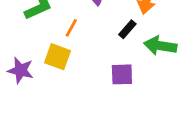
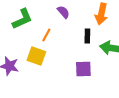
black rectangle: (127, 29) -> (87, 36), turned -40

